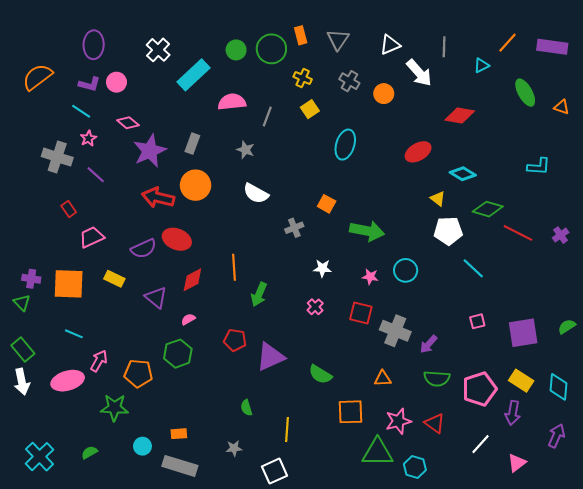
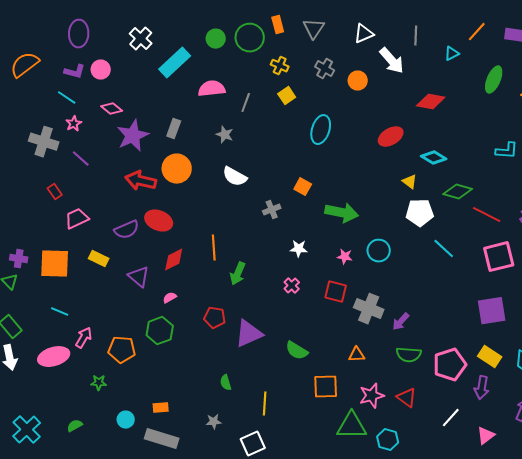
green ellipse: (525, 93) -> (494, 80), turned 52
pink square: (477, 321) -> (499, 257), moved, size x2.0
green star: (114, 408) -> (99, 383), size x0.6

